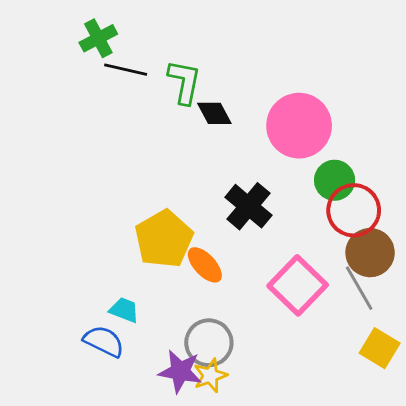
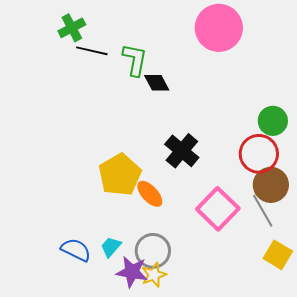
pink circle: (299, 126) -> (219, 28), moved
green circle: (335, 180) -> (273, 121), moved
cyan trapezoid: (124, 310) -> (111, 247), moved, turned -70

